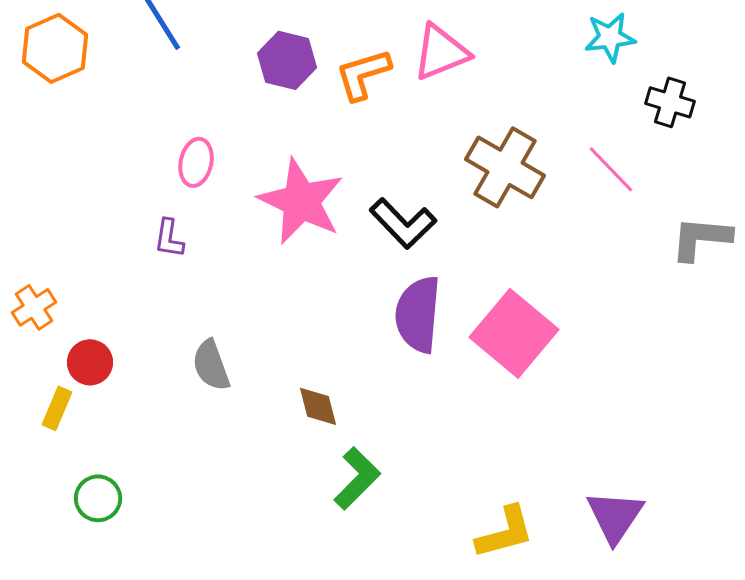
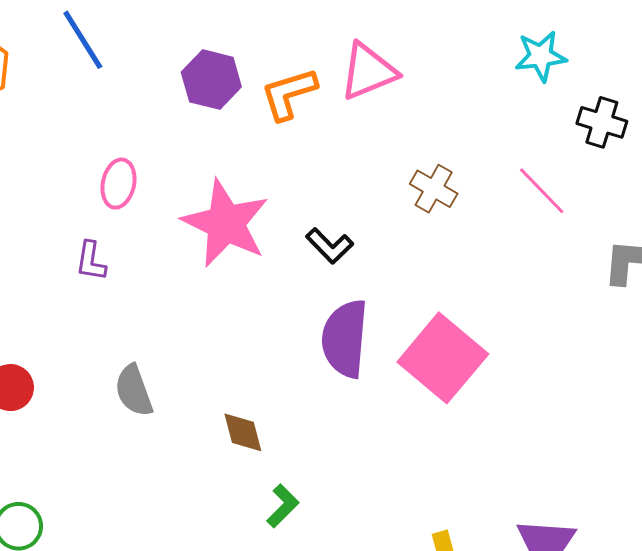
brown cross: (505, 167) -> (434, 189), size x0.6
black L-shape: (403, 223) -> (330, 246), size x0.7
green L-shape: (357, 478) -> (283, 506), size x0.7

